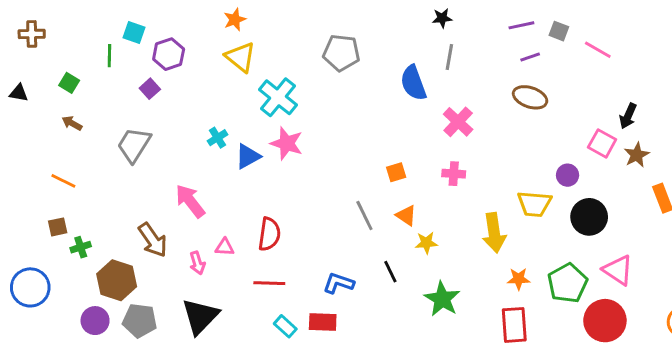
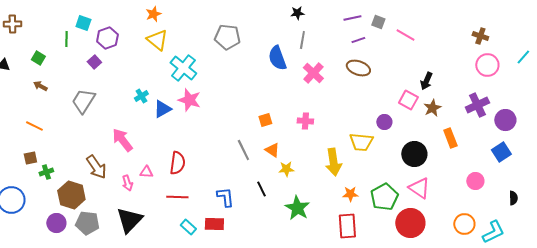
pink cross: (458, 122) -> (313, 73), moved
black circle: (589, 217) -> (414, 154), moved
blue L-shape: (338, 283) -> (225, 197), turned 65

